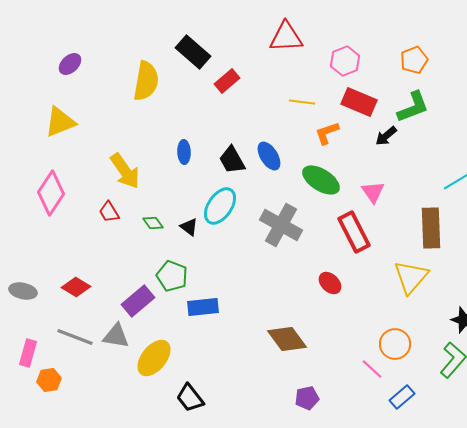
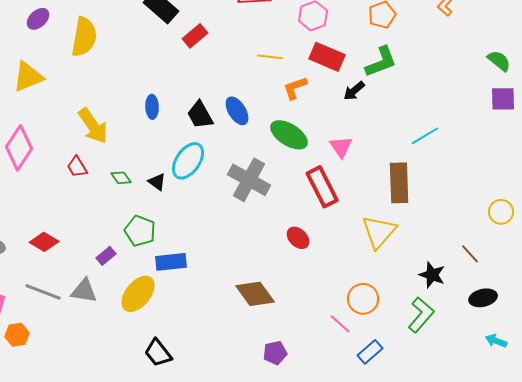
yellow semicircle: (146, 81) -> (84, 37), moved
purple rectangle: (138, 301) -> (106, 256), size x0.6
yellow ellipse: (154, 358) -> (138, 294), moved

